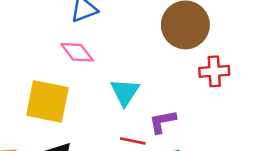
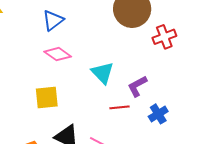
yellow square: (47, 101) -> (47, 98), size x0.7

